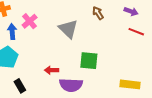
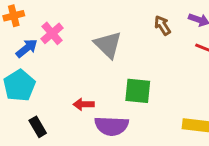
brown arrow: (98, 13) -> (162, 25), moved
blue arrow: (12, 31) -> (27, 48), turned 56

